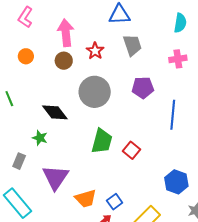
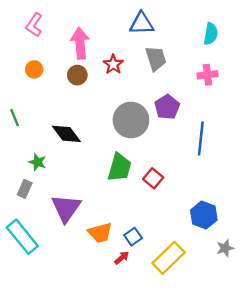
purple pentagon: (143, 88) -> (167, 107), turned -30
gray circle: (95, 92) -> (131, 120), moved
green star: (40, 138) -> (37, 162), moved

